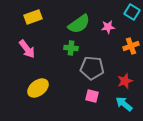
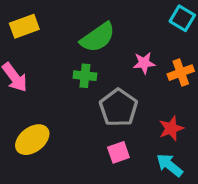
pink star: (108, 27) -> (144, 63), moved
gray pentagon: (92, 68) -> (118, 108), turned 30
pink square: (92, 96) -> (118, 152), turned -32

